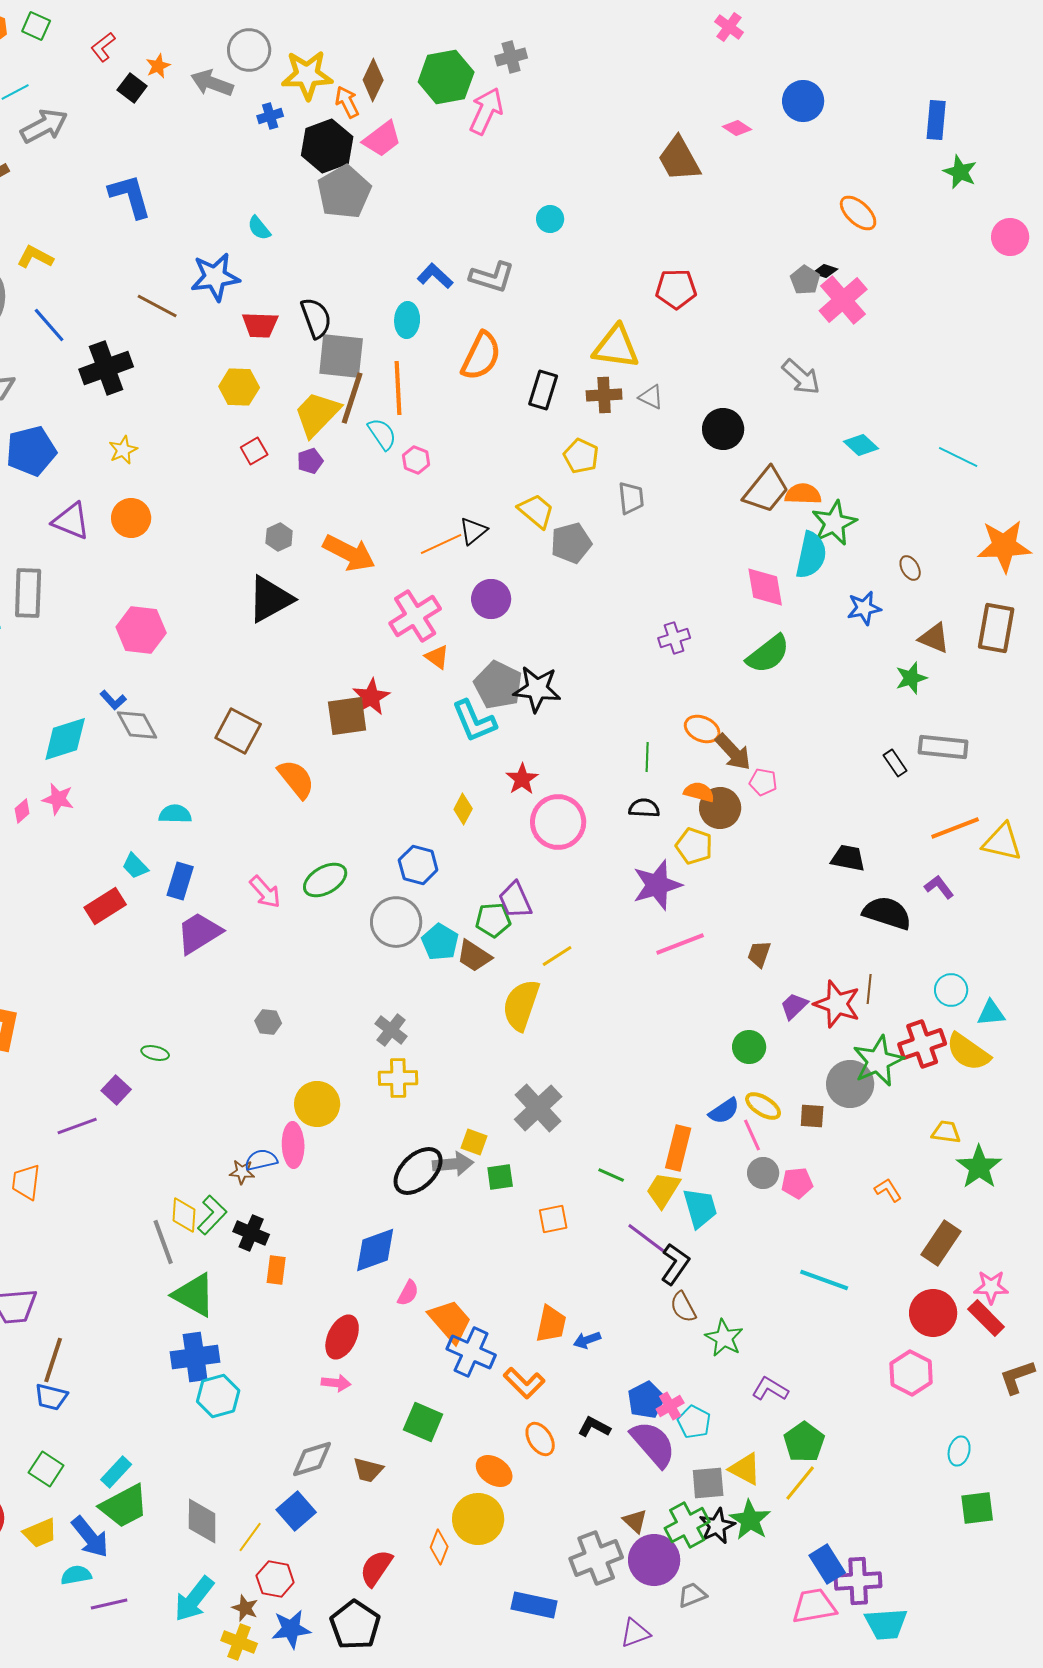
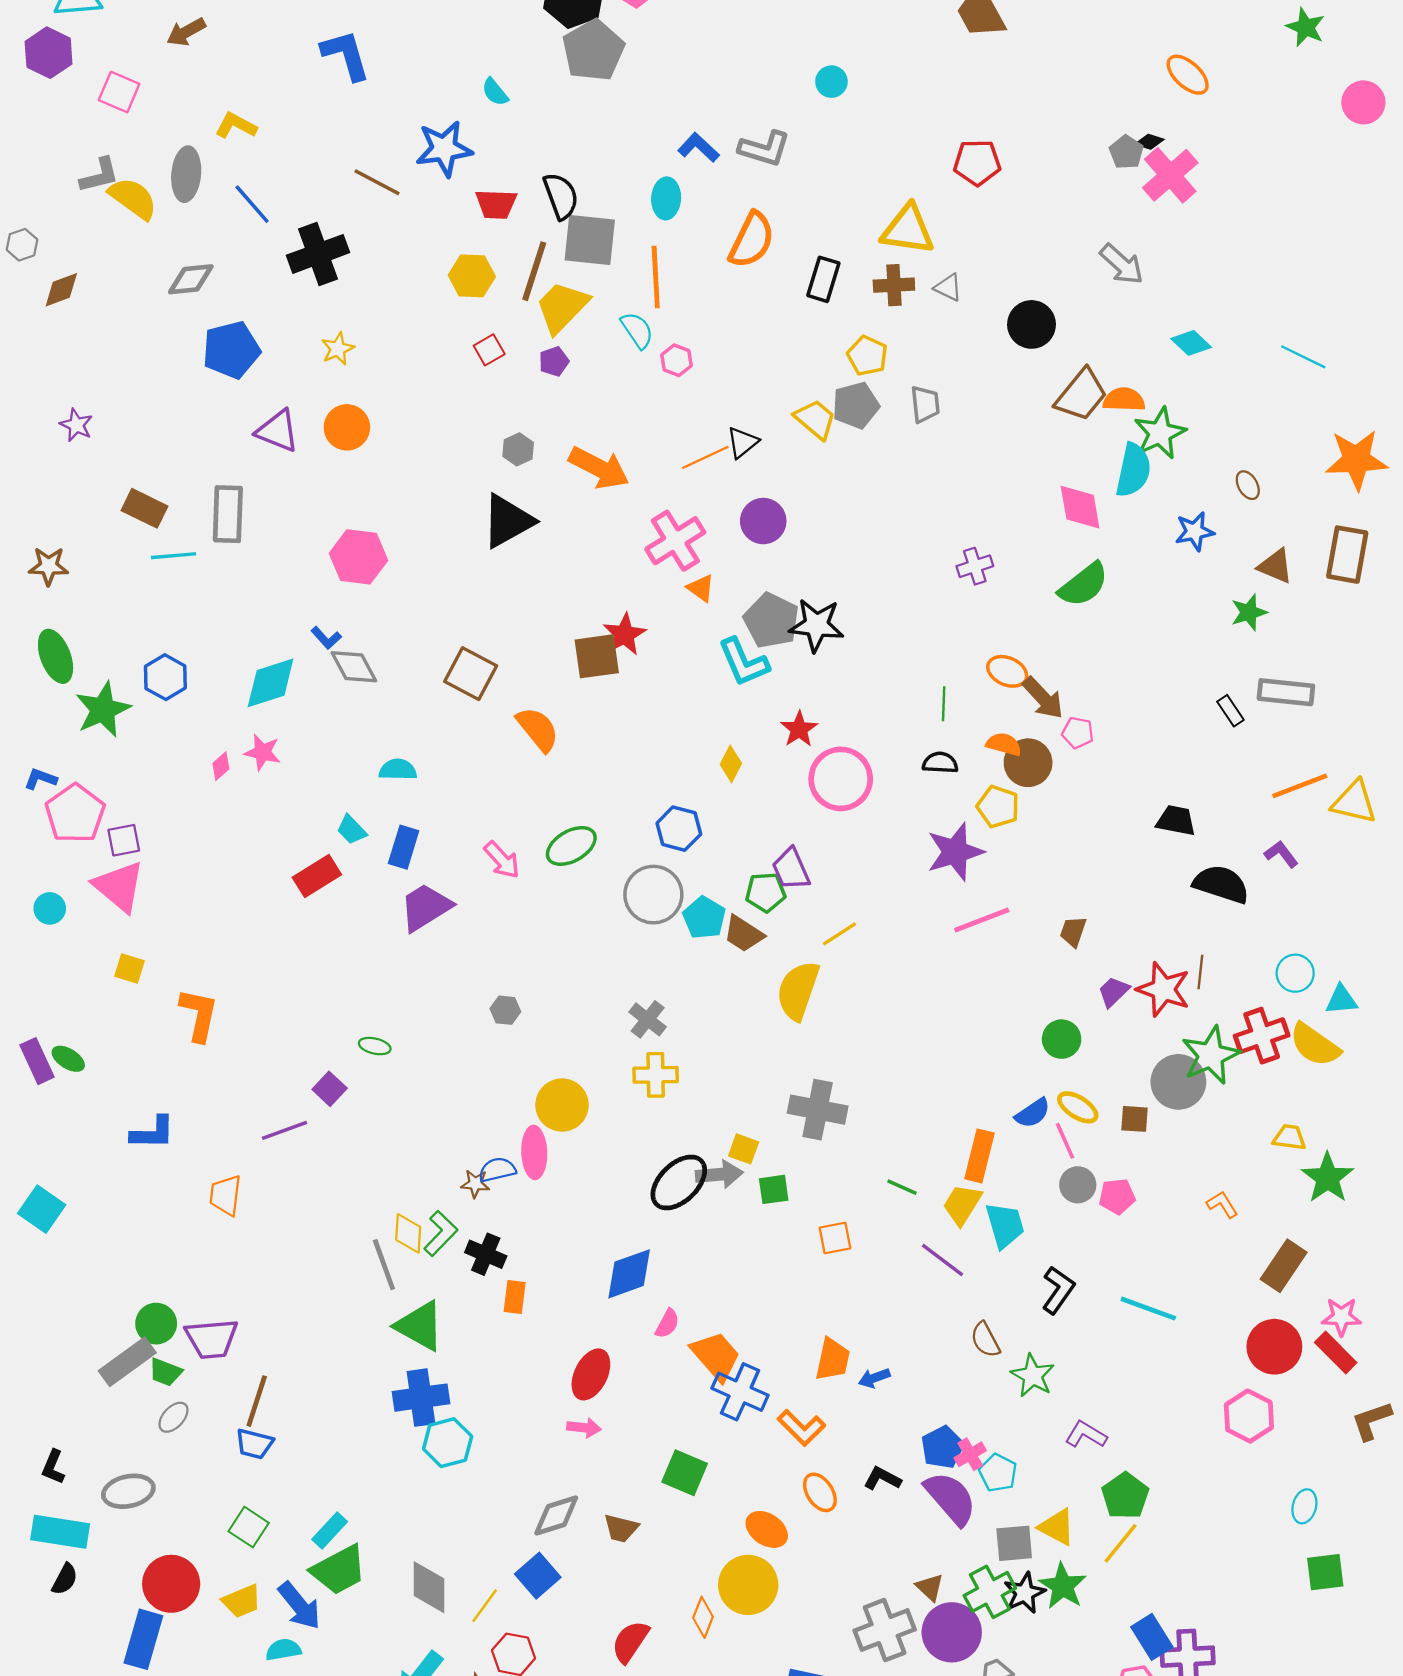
brown line: (352, 398) -> (534, 271), moved
gray pentagon: (571, 543) -> (856, 405), moved
gray cross: (538, 1108) -> (818, 1110), turned -36
black L-shape: (675, 1264) -> (1058, 1290), moved

